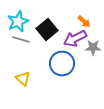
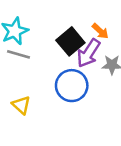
black square: (47, 30) -> (70, 41), moved
purple arrow: (75, 38) -> (89, 53), turned -30

